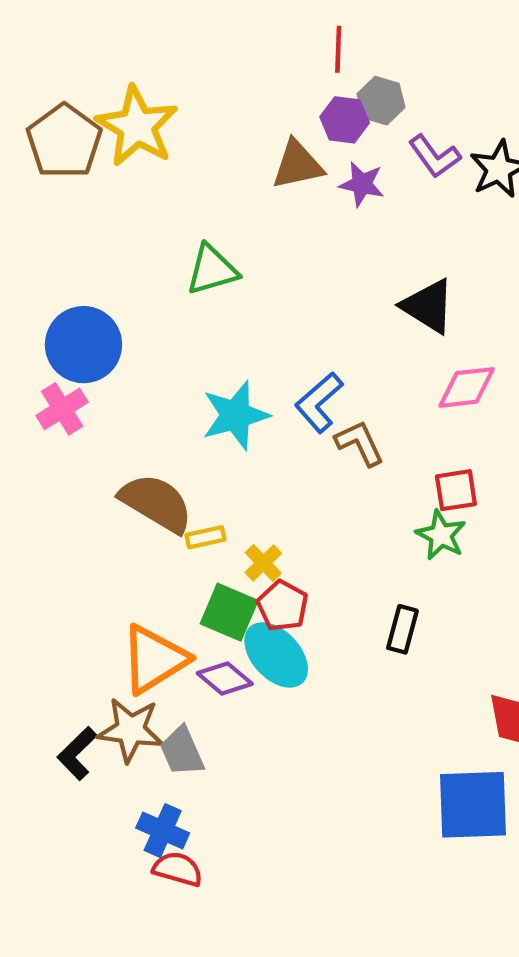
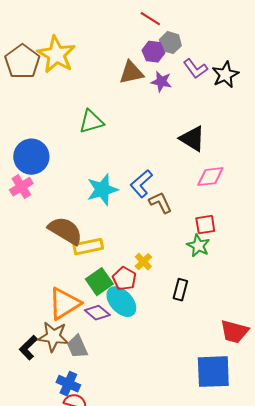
red line: (338, 49) -> (150, 19), turned -60
yellow rectangle: (205, 537) -> (88, 247), size x1.6
yellow cross: (263, 563) -> (143, 262), moved
green square: (229, 612) -> (99, 282), turned 32

